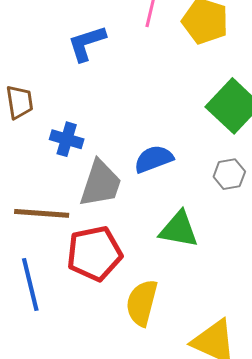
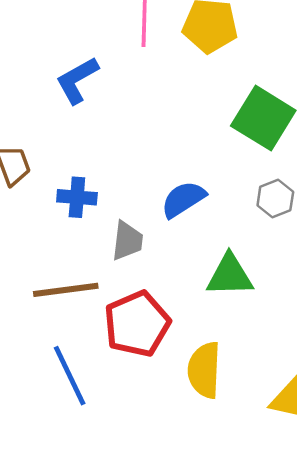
gray trapezoid: (101, 184) -> (127, 241), size x0.7

